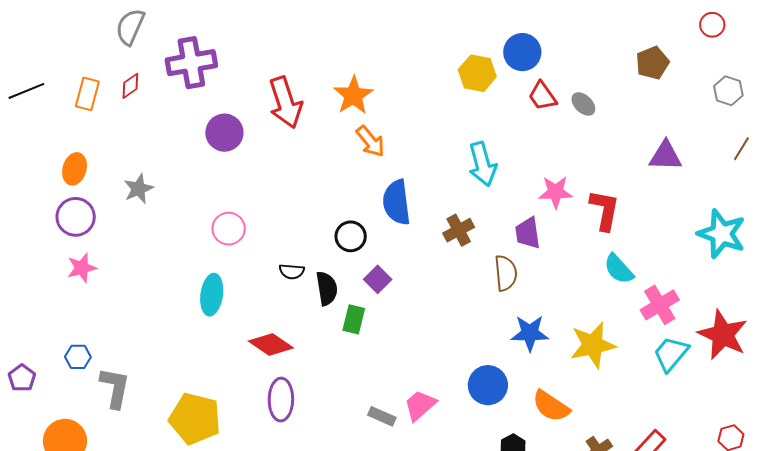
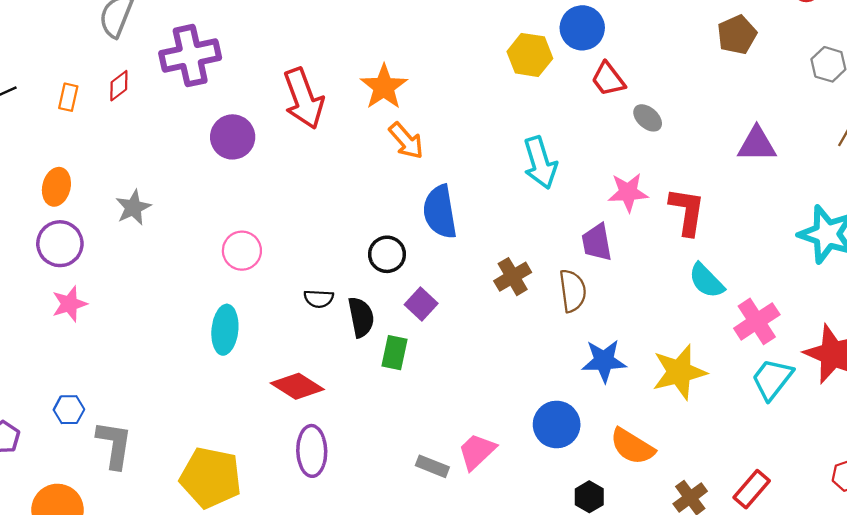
orange rectangle: (87, 94) -> (68, 97), size x0.7
gray ellipse: (583, 104) -> (648, 118), moved
brown cross: (459, 230) -> (513, 277), moved

